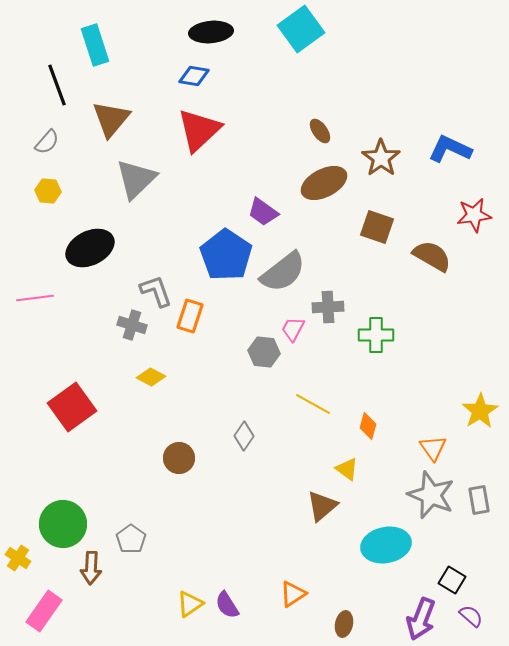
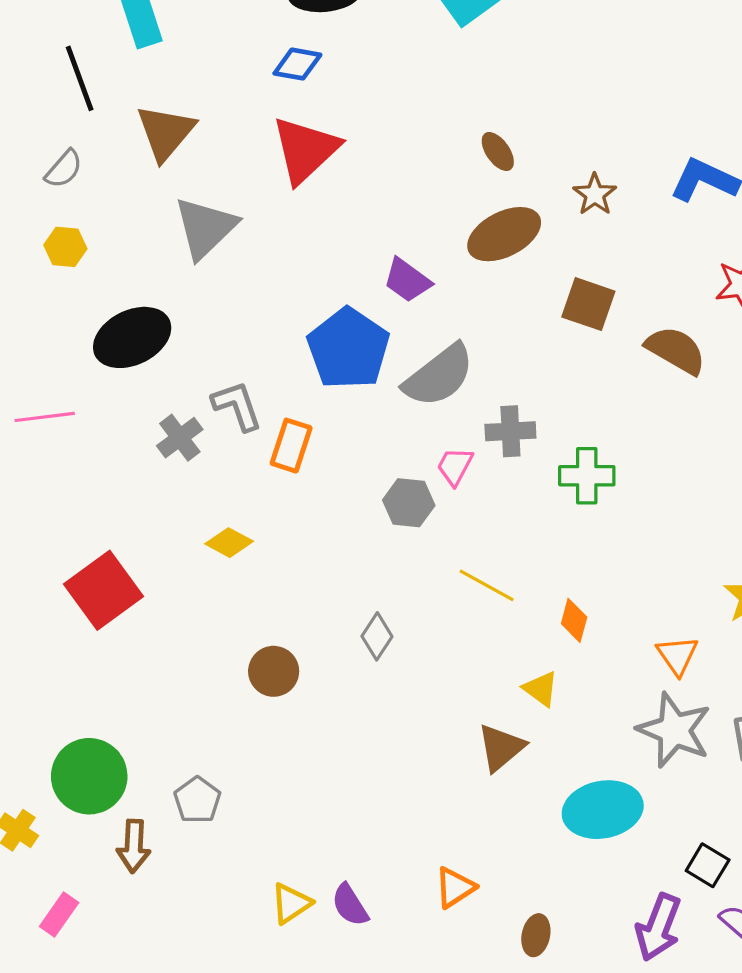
brown star: (381, 158) -> (595, 194), size x0.7
gray cross: (132, 325) -> (180, 438), moved, turned 36
pink rectangle: (44, 611) -> (59, 915), size x0.7

